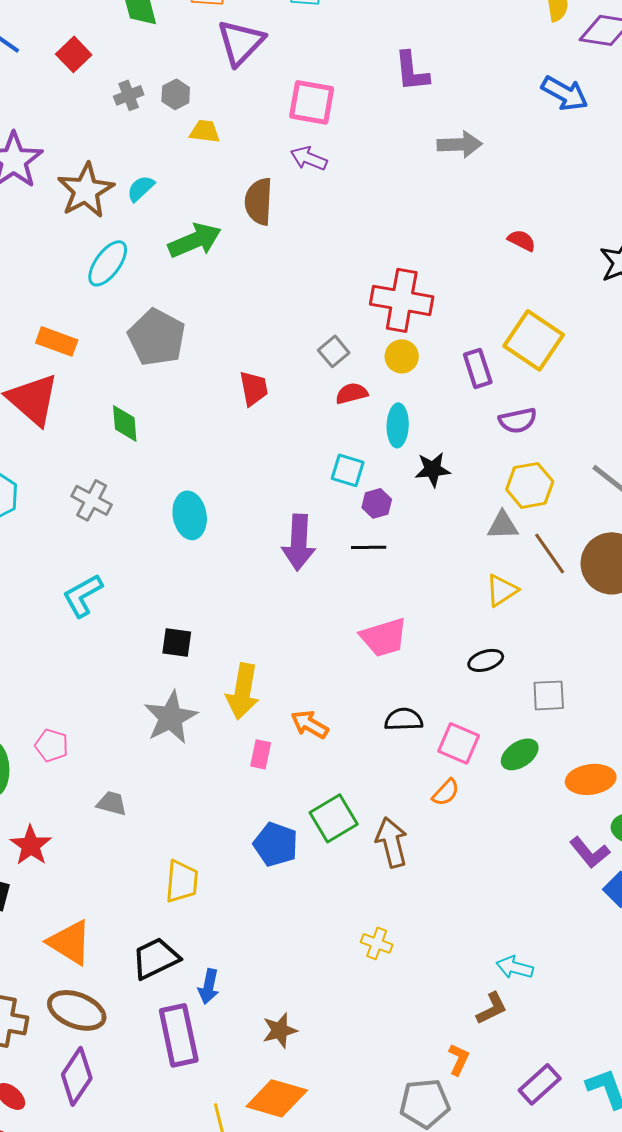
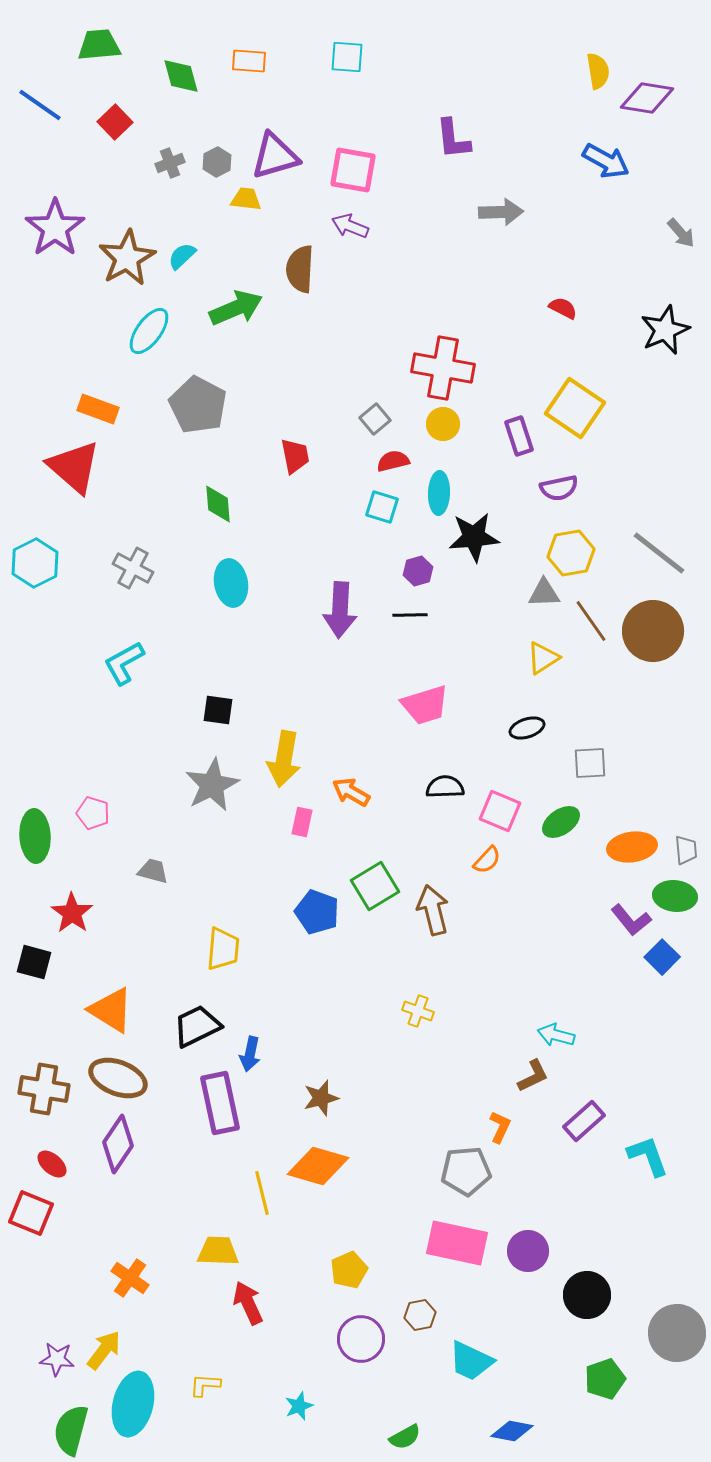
purple triangle: (241, 42) -> (275, 156), moved, turned 30
green diamond: (125, 423) -> (218, 504), moved
black star: (433, 469) -> (474, 537), size x1.4
cyan square: (348, 470) -> (382, 507), moved
purple rectangle: (540, 1084) -> (584, 1121), moved

